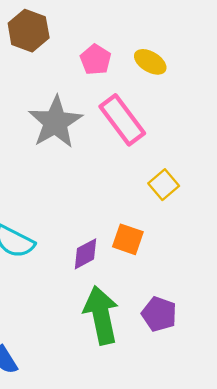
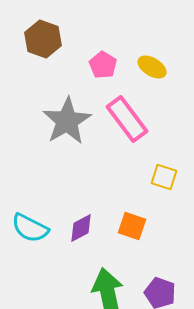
yellow square: (164, 185) -> (164, 177), turned -32
purple diamond: (85, 254) -> (81, 228), moved

